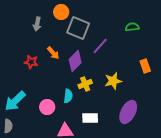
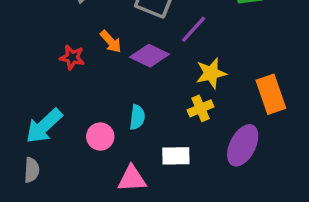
purple diamond: (75, 61) -> (150, 56), turned 70
orange rectangle: (145, 66) -> (271, 94), moved, size x1.5
yellow star: (113, 81) -> (211, 73), moved
yellow cross: (85, 84) -> (201, 108), moved

